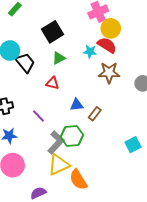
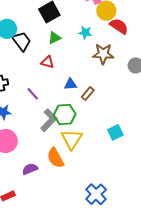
red semicircle: (107, 45) -> (119, 26), moved
cyan square: (133, 145) -> (115, 132), moved
yellow triangle: (59, 165) -> (72, 139), moved, turned -35
orange semicircle: (78, 180) -> (55, 158), moved

